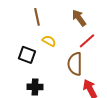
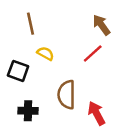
brown arrow: (79, 18) -> (101, 25), moved
brown semicircle: (75, 64) -> (67, 95), moved

